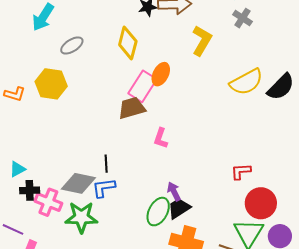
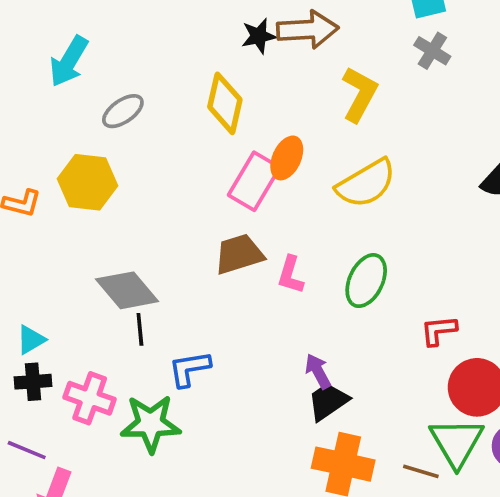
yellow semicircle: (246, 82) -> (366, 183), moved
brown trapezoid: (132, 108) -> (239, 254), moved
black line: (106, 164) -> (140, 329), moved
gray diamond: (78, 183) -> (127, 290), moved, turned 40
black cross: (30, 190) -> (33, 382), moved
green ellipse: (158, 212) -> (366, 281), moved

